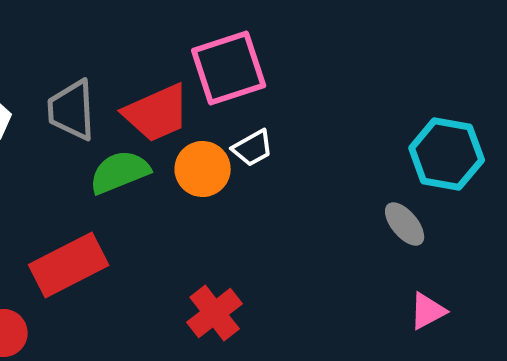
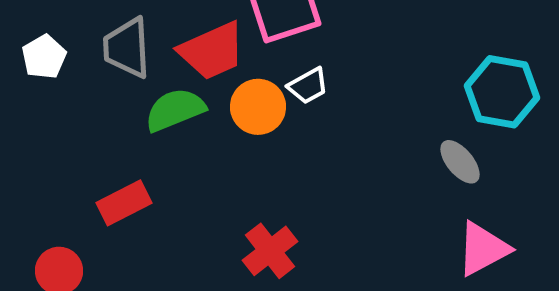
red rectangle: (69, 265) -> (124, 203), size x0.7
pink triangle: (428, 311) -> (483, 249), size x1.5

